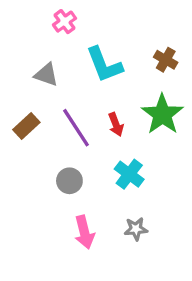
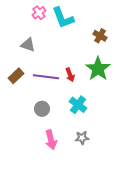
cyan L-shape: (104, 65) -> (63, 18), moved
purple line: (76, 128) -> (46, 77), turned -50

